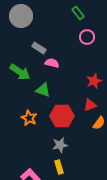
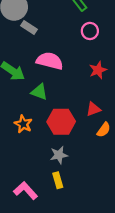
gray rectangle: (39, 48) -> (29, 28), moved
pink semicircle: (52, 63) -> (50, 61), size x1.6
red star: (94, 81) -> (98, 70), moved

